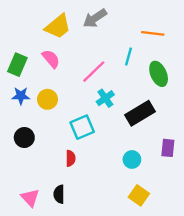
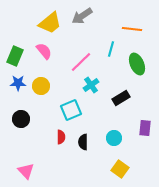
black rectangle: (140, 113) -> (121, 98), size x0.7
black semicircle: (59, 194) -> (83, 142), moved

